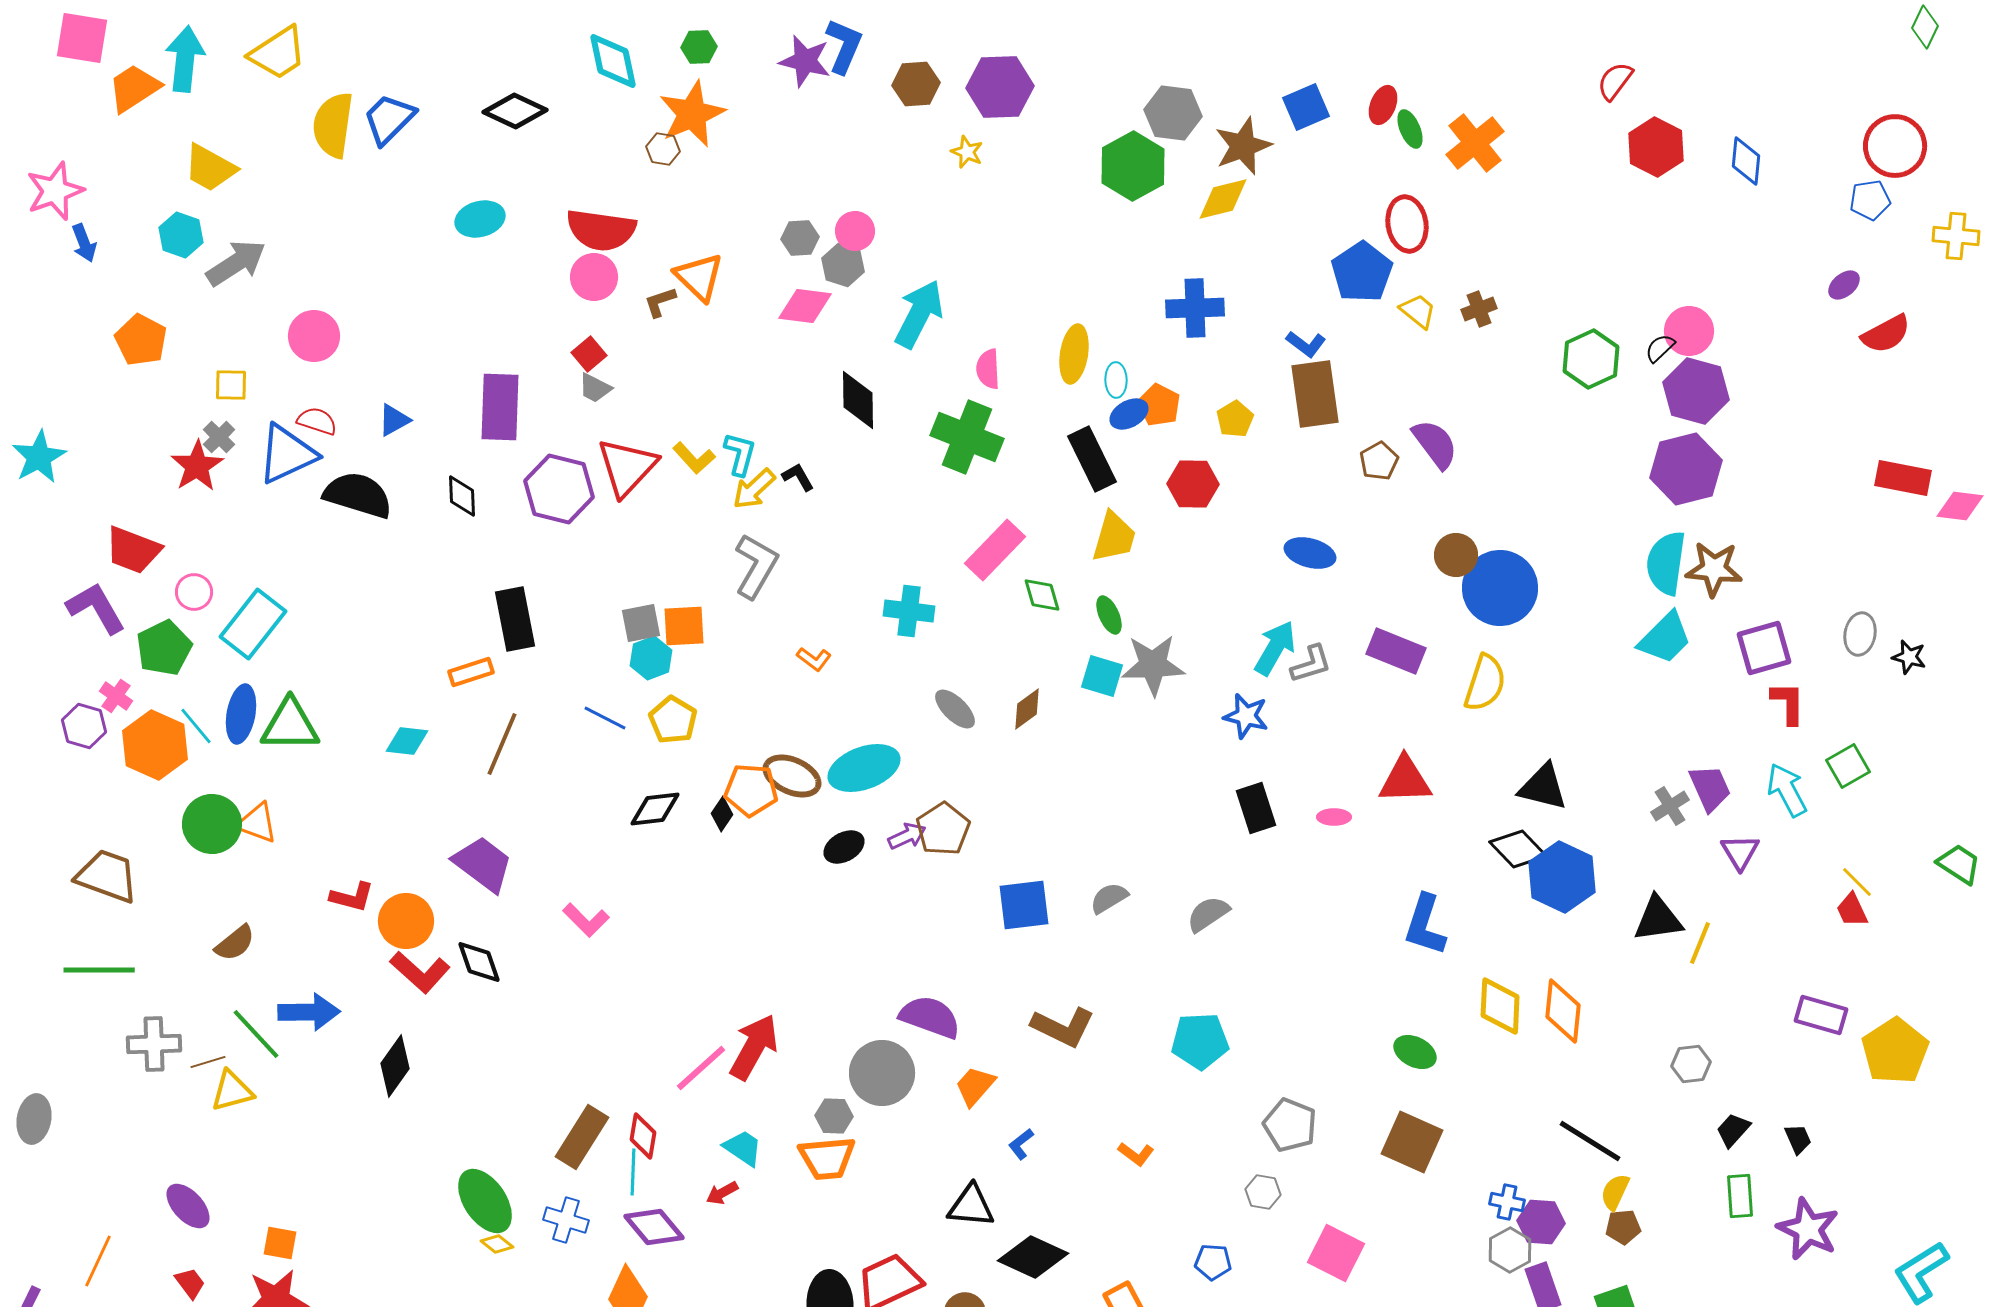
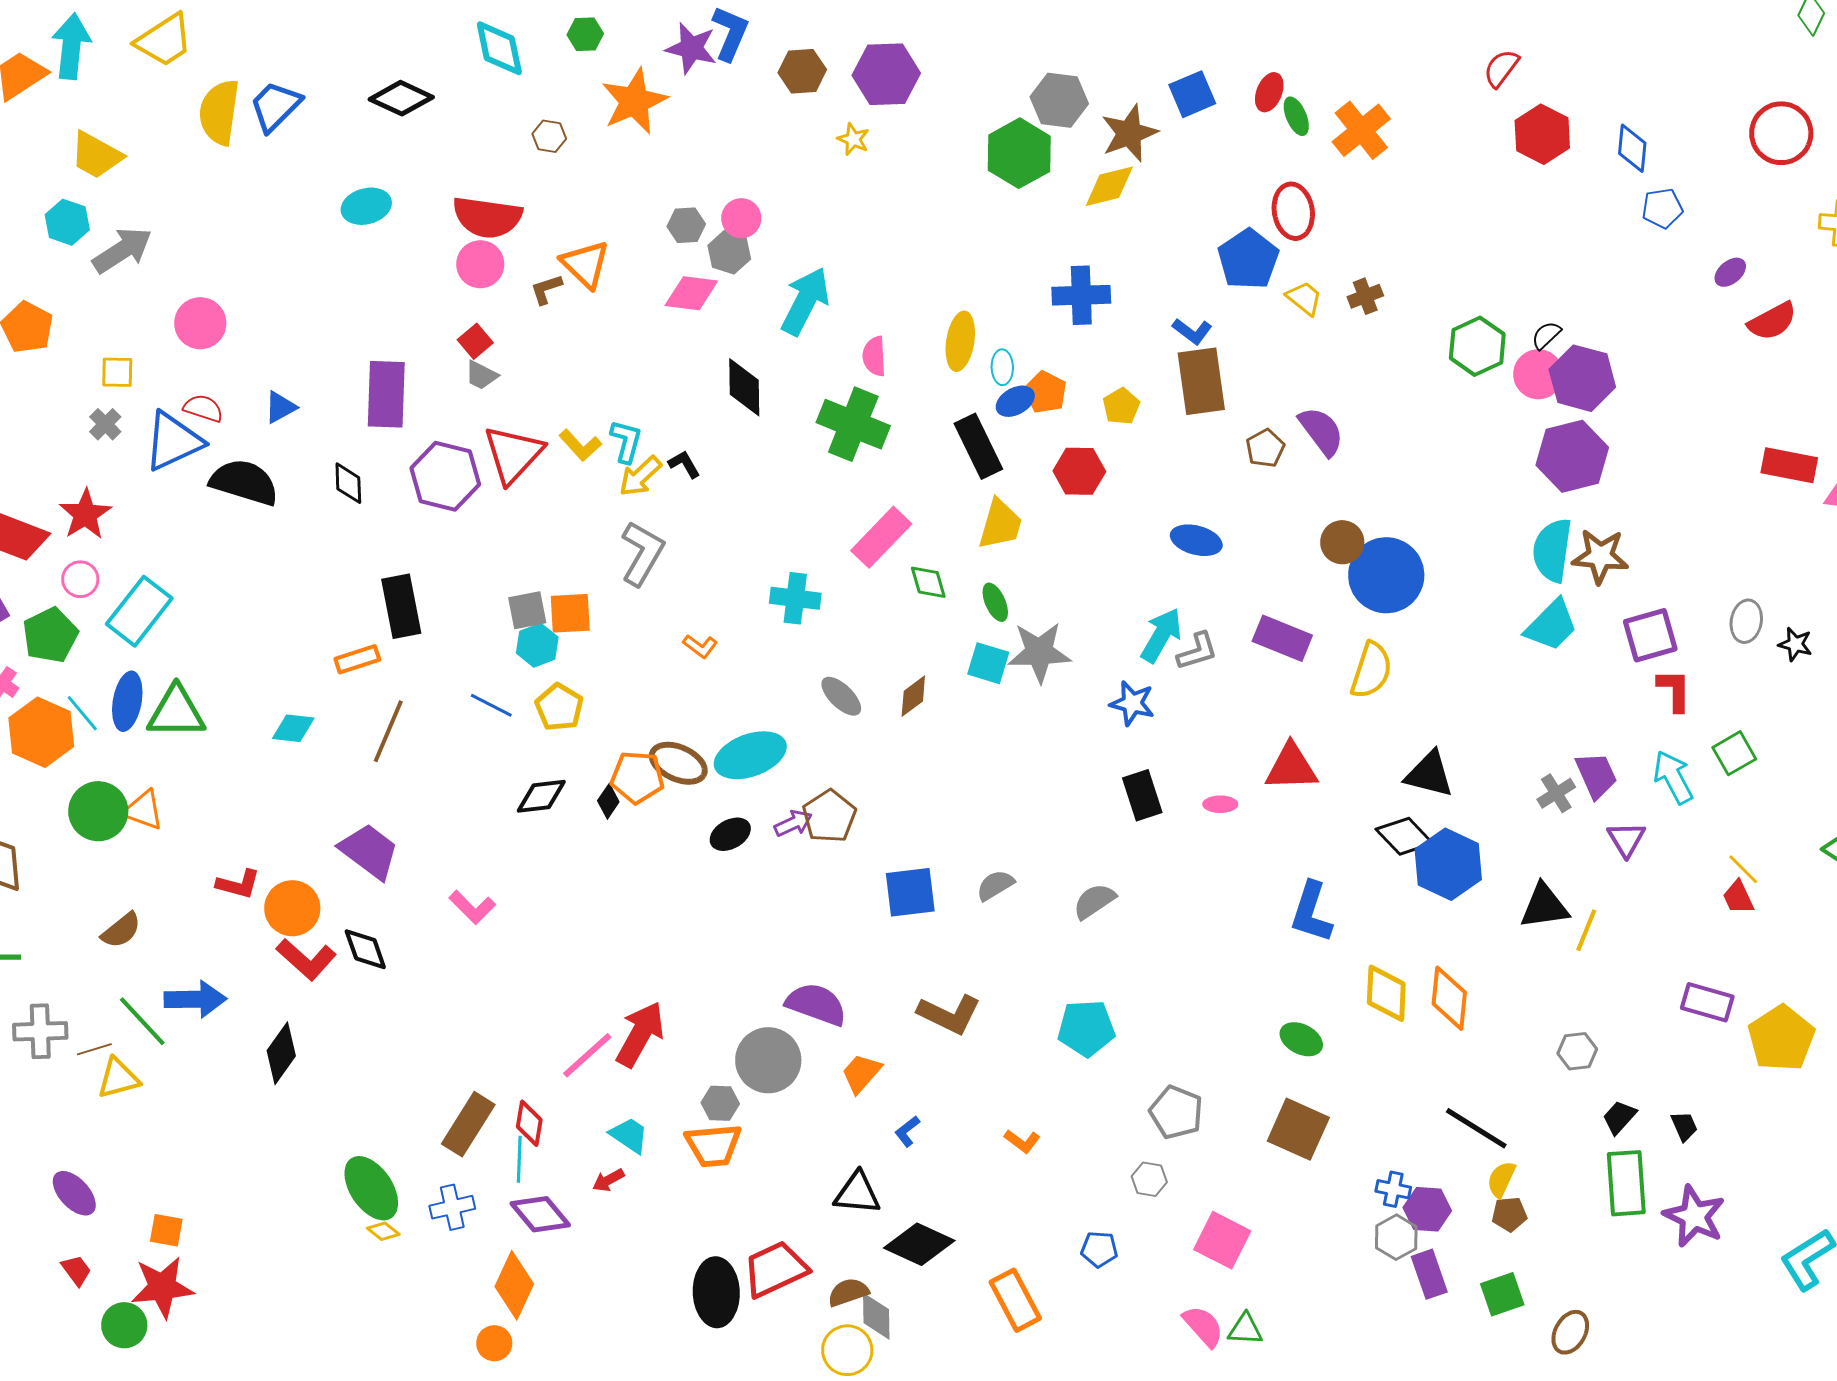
orange star: (692, 114) -> (634, 101), moved
blue pentagon: (1870, 200) -> (1662, 208), moved
pink circle: (1689, 331) -> (1538, 374), moved
red star: (197, 466) -> (85, 514), moved
green rectangle: (1740, 1196) -> (1626, 1183), size x1.5
blue cross: (566, 1220) -> (452, 1207), turned -30

